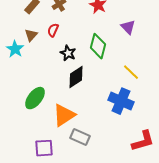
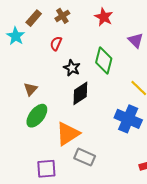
brown triangle: (31, 35) -> (31, 89), moved
cyan star: (15, 49) -> (16, 36), moved

